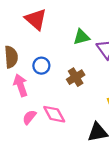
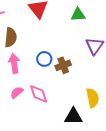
green triangle: (81, 37) -> (78, 15), moved
blue circle: (41, 66) -> (44, 59), moved

